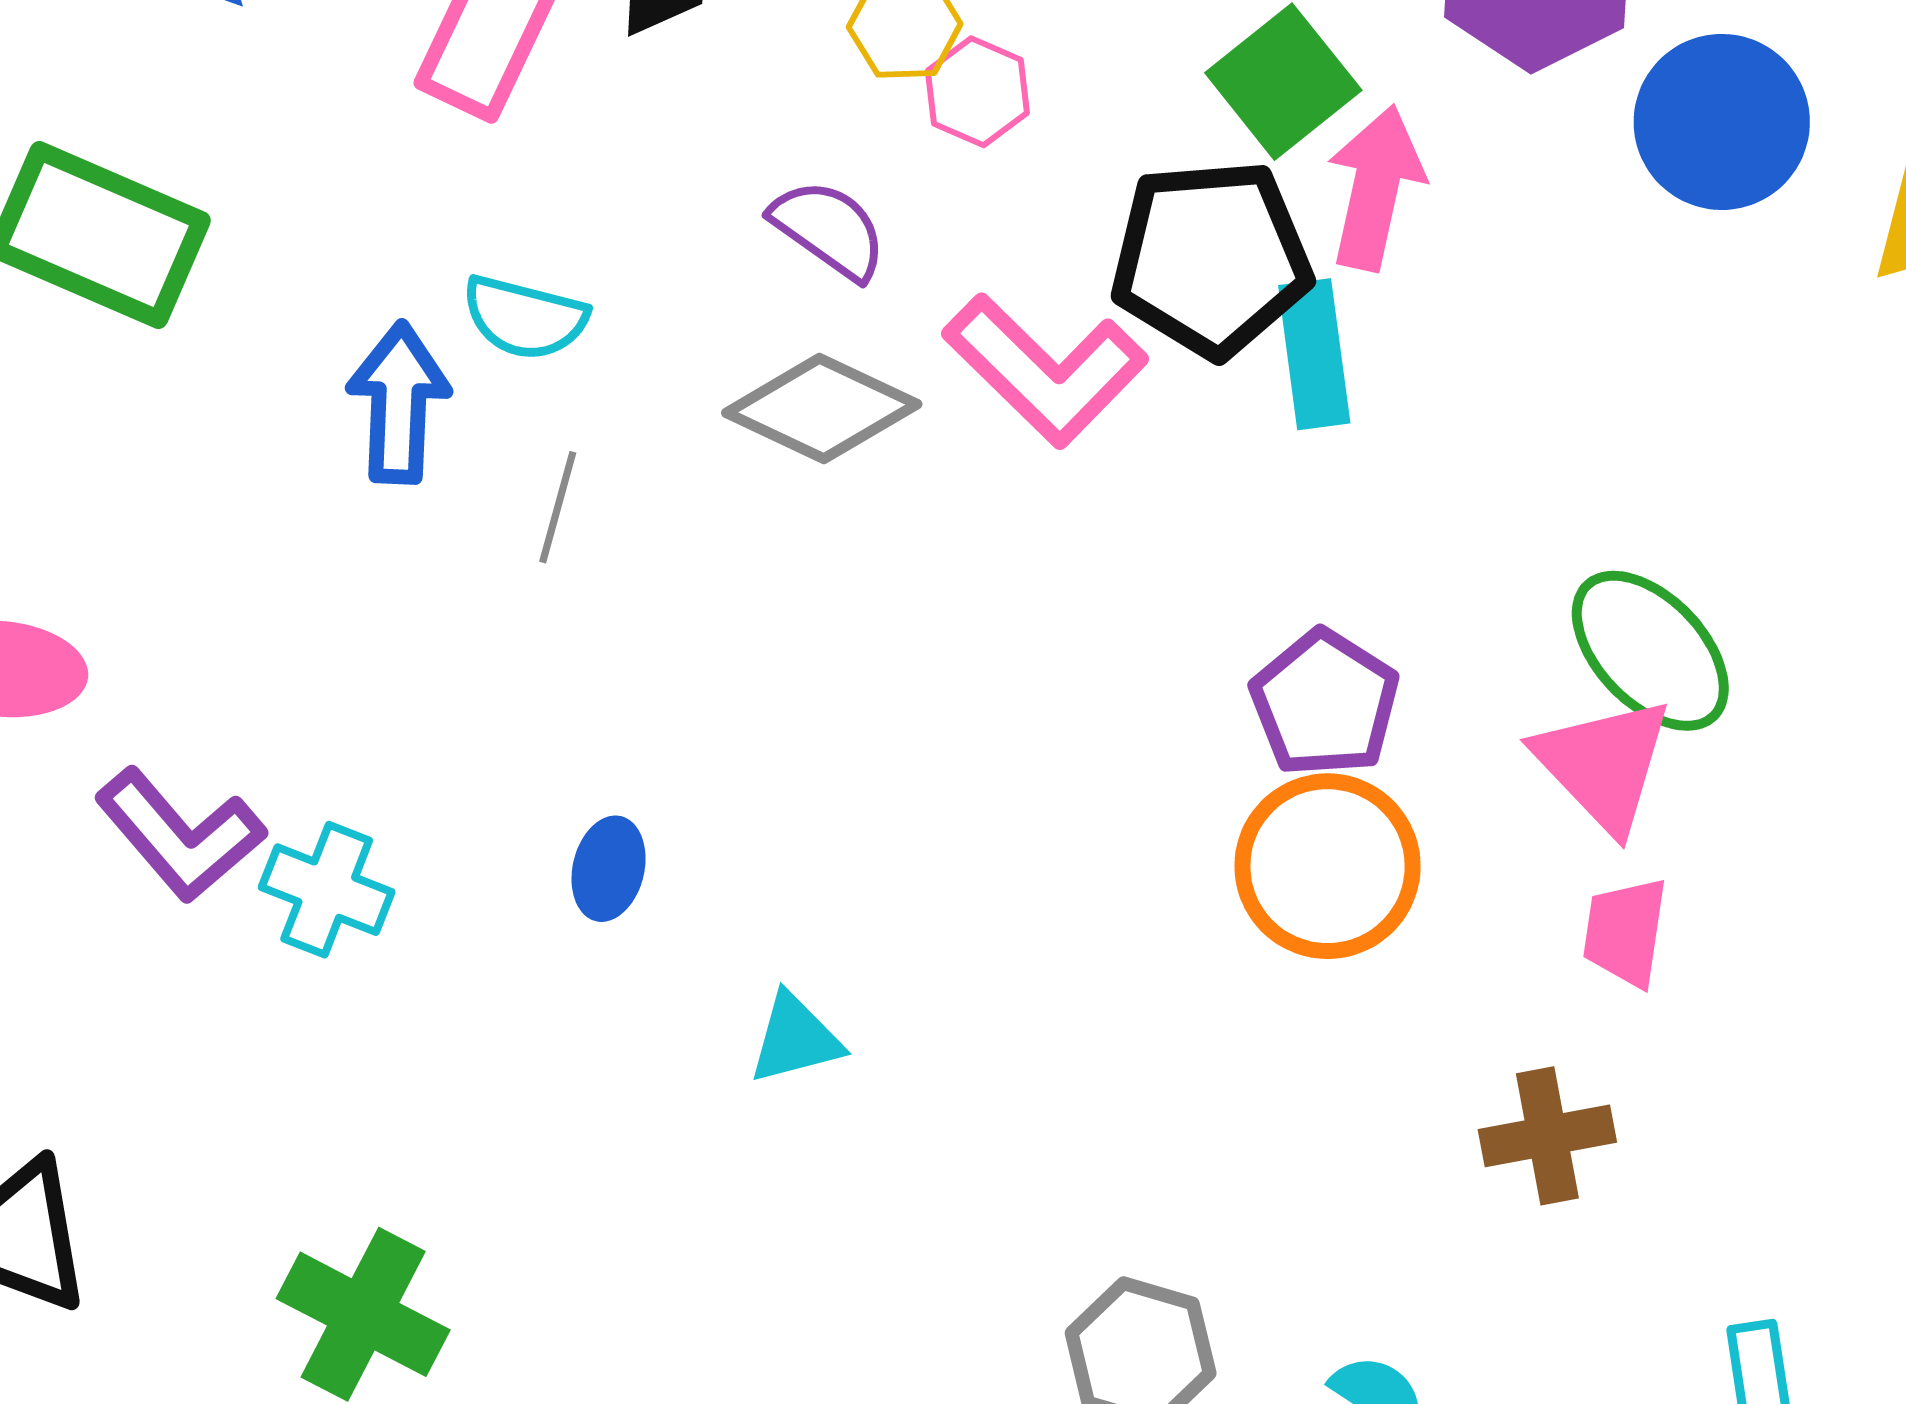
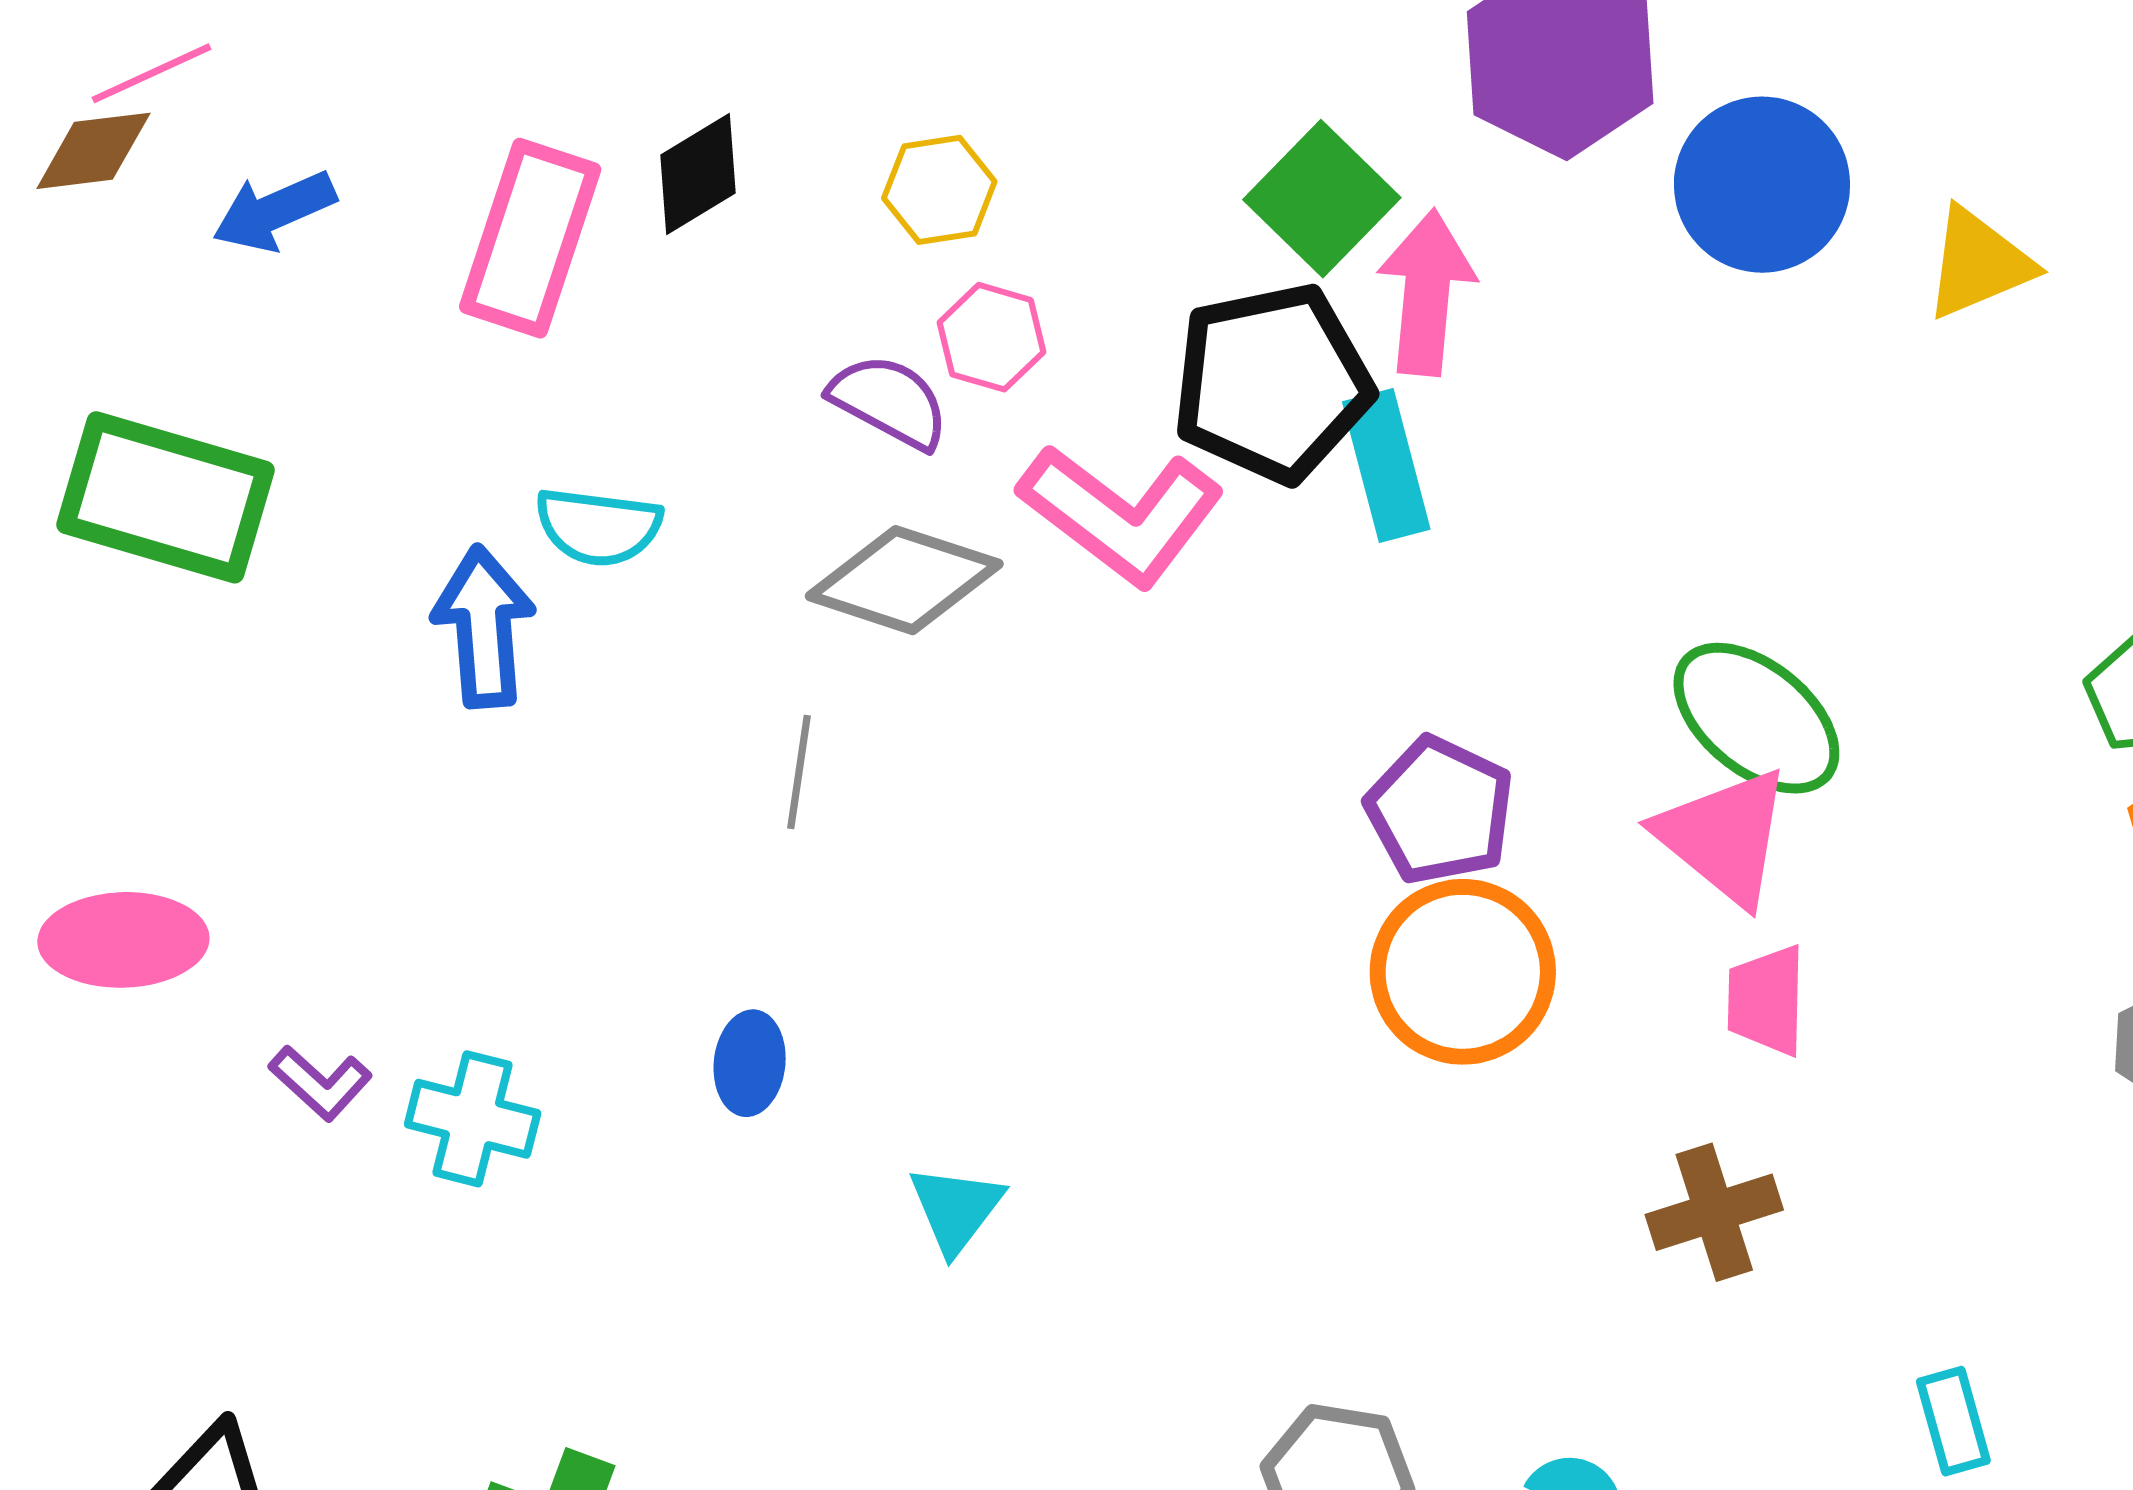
pink hexagon: (977, 92) -> (991, 337), moved
gray line: (558, 507) -> (799, 772), moved
purple L-shape: (180, 835) -> (320, 1083), size x0.6
cyan triangle: (795, 1039) -> (956, 1209), turned -31

